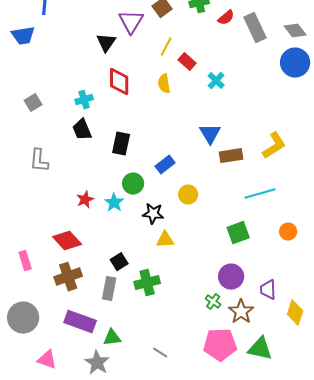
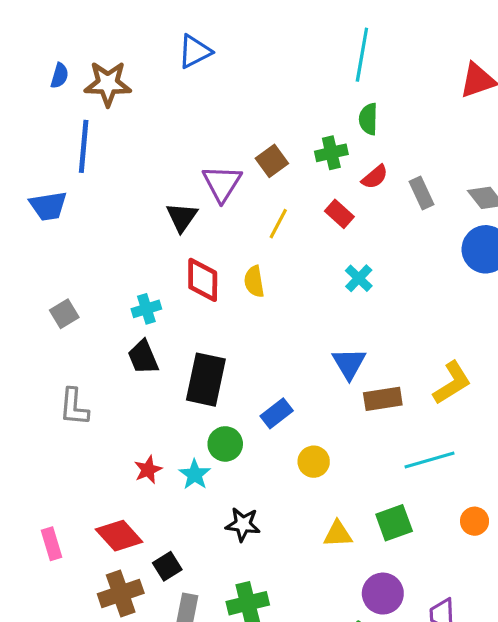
gray rectangle: (255, 28) -> (421, 193), size x0.7
red rectangle: (187, 62) -> (339, 214), moved
yellow semicircle: (164, 84) -> (254, 281), moved
black rectangle: (121, 144) -> (206, 380), size x1.4
black star: (153, 214) -> (243, 524), moved
yellow triangle: (165, 240) -> (338, 534), moved
pink rectangle: (25, 261) -> (51, 544), moved
black square: (119, 262) -> (167, 566), moved

